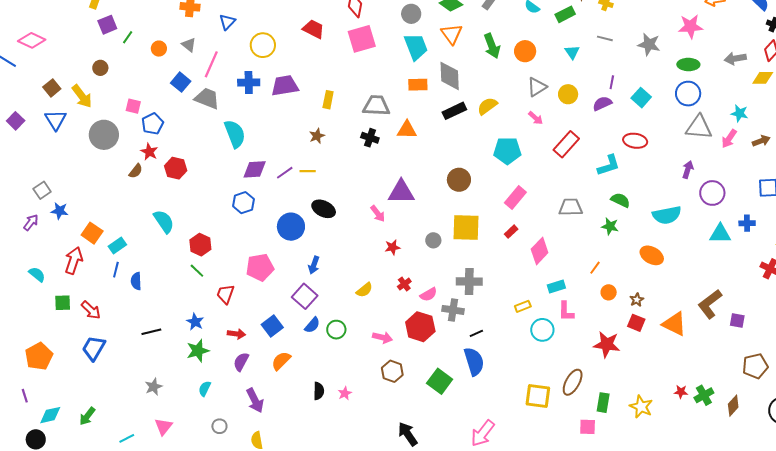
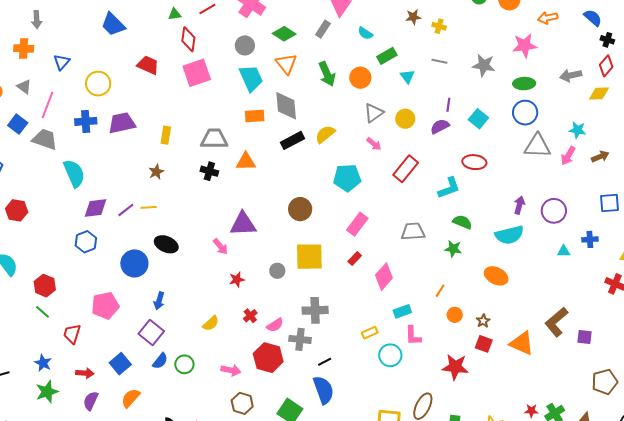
green rectangle: (565, 14) -> (387, 56), moved
purple arrow: (688, 170) -> (519, 205), moved
cyan triangle: (720, 234) -> (564, 251), size x0.6

